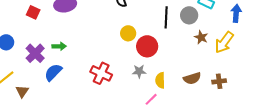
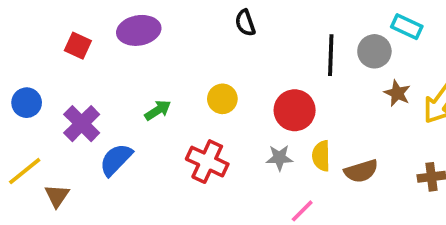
yellow circle: (128, 33) -> (222, 99), moved
green arrow: (59, 46) -> (158, 110), moved, turned -32
brown semicircle: (192, 78) -> (361, 171), moved
yellow semicircle: (160, 80) -> (321, 156), moved

